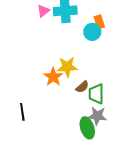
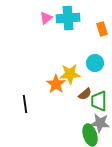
cyan circle: (92, 32) -> (95, 63), moved
black line: (22, 112) -> (25, 104), moved

